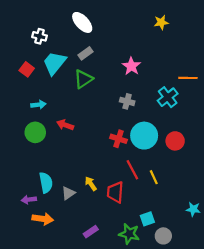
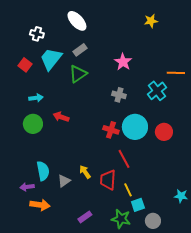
yellow line: (154, 177) -> (128, 190), moved

